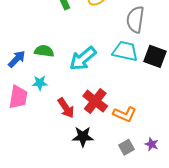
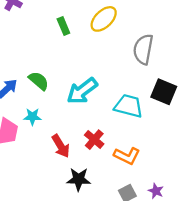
green semicircle: (44, 51) -> (39, 81), turned 30
cyan trapezoid: (125, 51) -> (129, 106), moved
red cross: (95, 101) -> (94, 140), size x0.7

